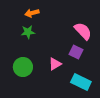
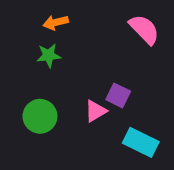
pink semicircle: (83, 31) -> (144, 29), moved
purple square: (76, 52) -> (118, 95), moved

